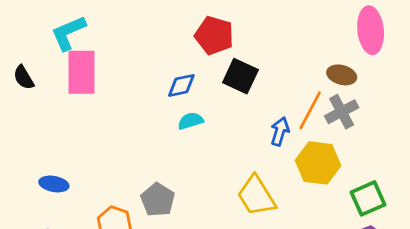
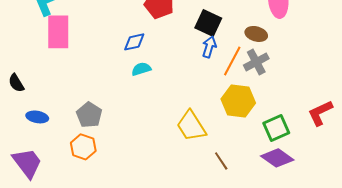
black square: (240, 76) -> (208, 23), moved
black semicircle: (24, 78) -> (16, 83), moved
blue arrow: (280, 131) -> (209, 47), moved
gray pentagon: (158, 200) -> (89, 115), moved

